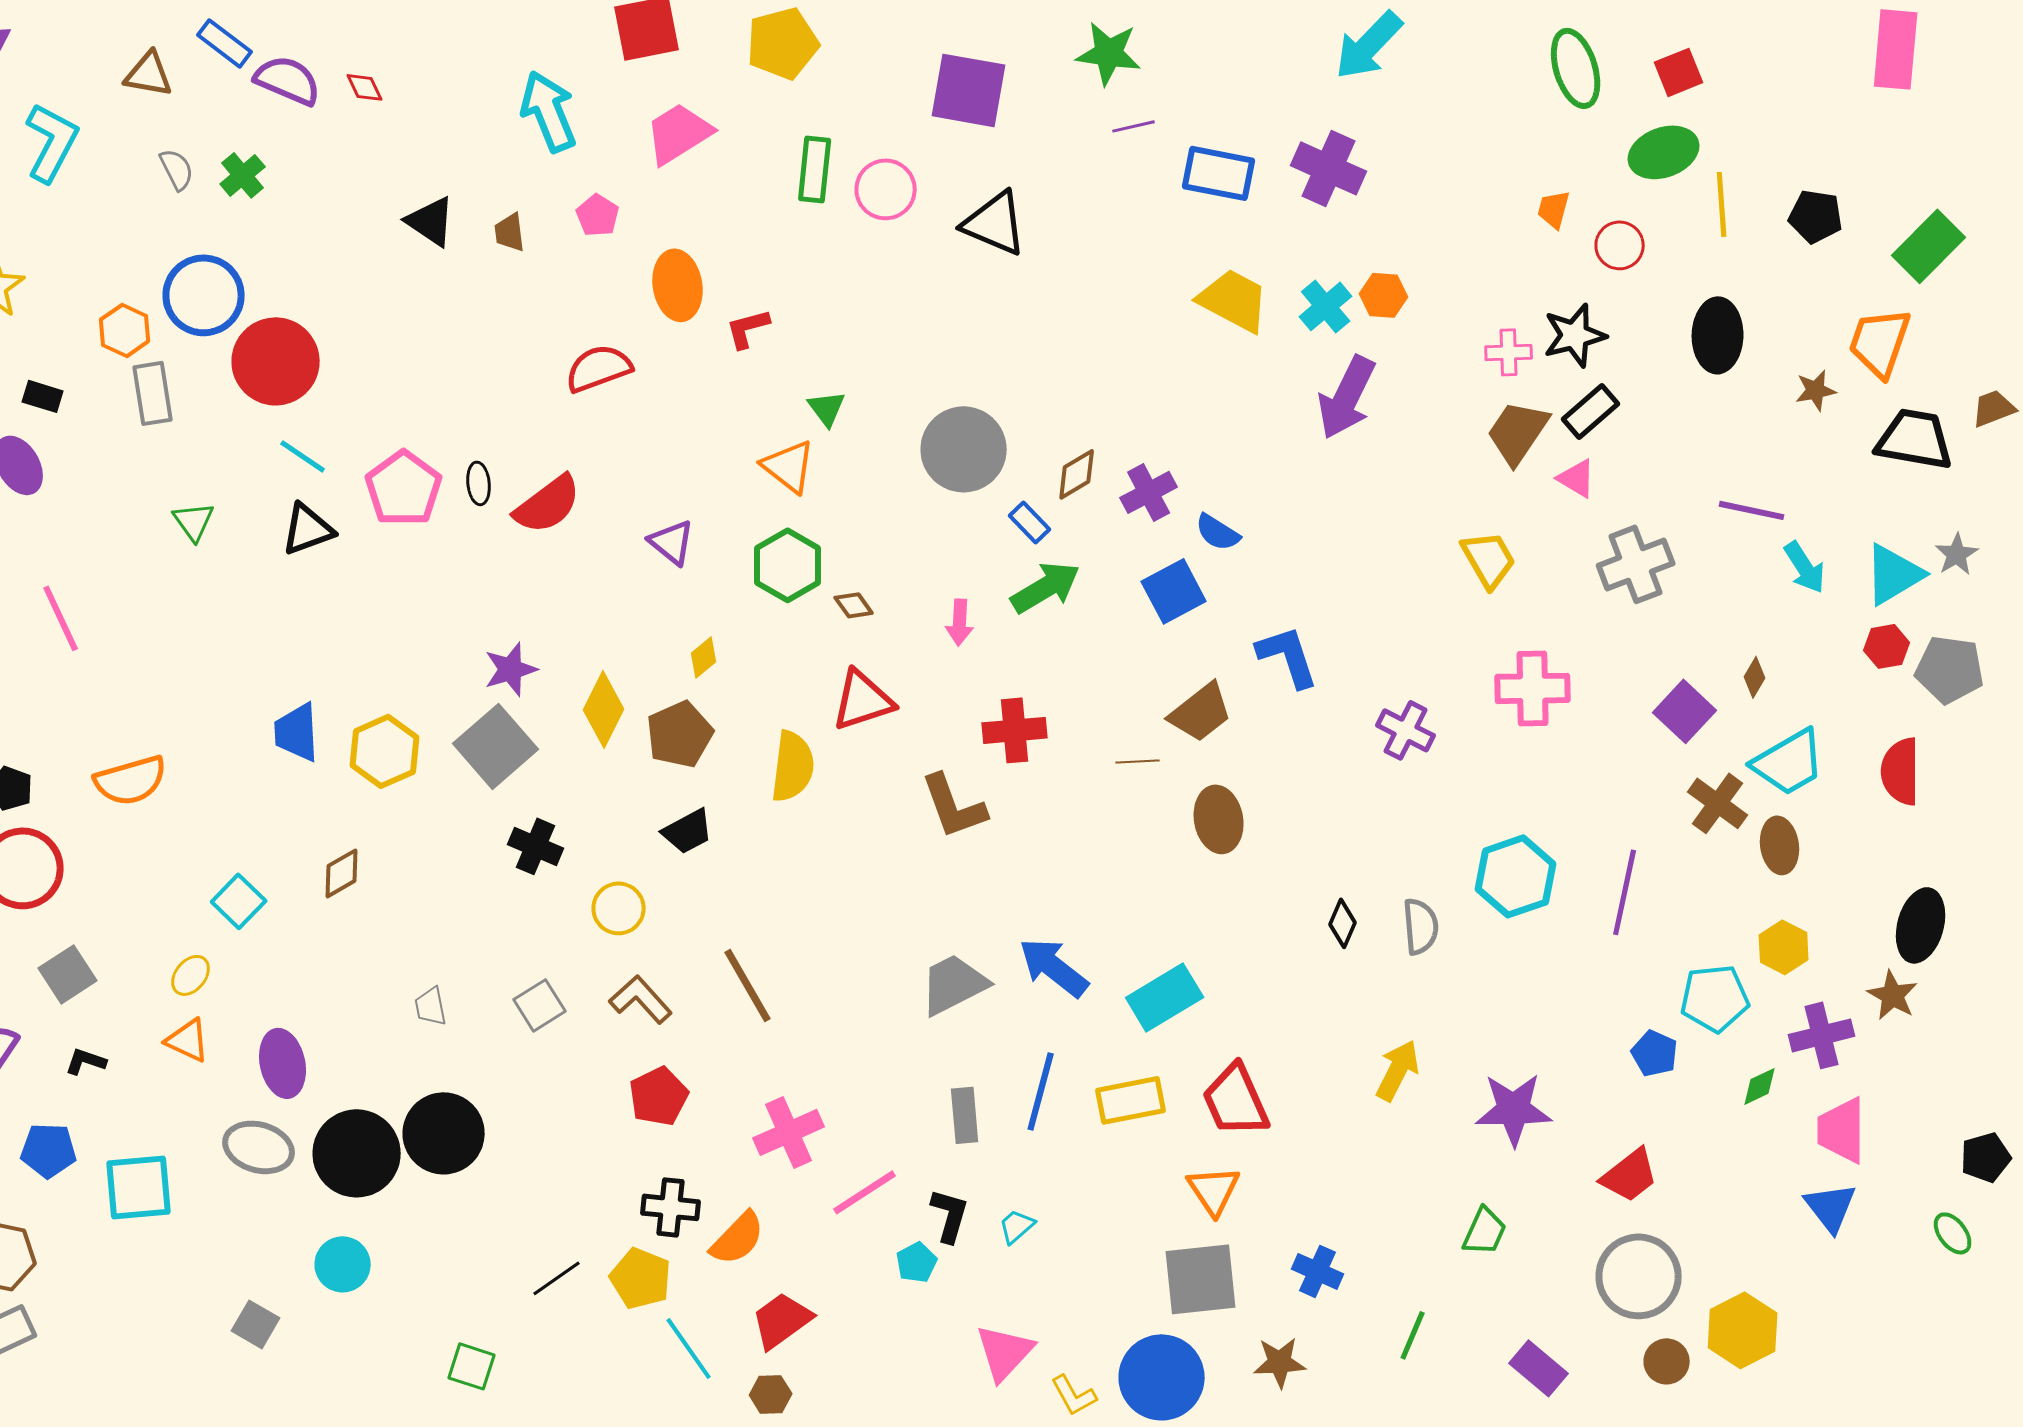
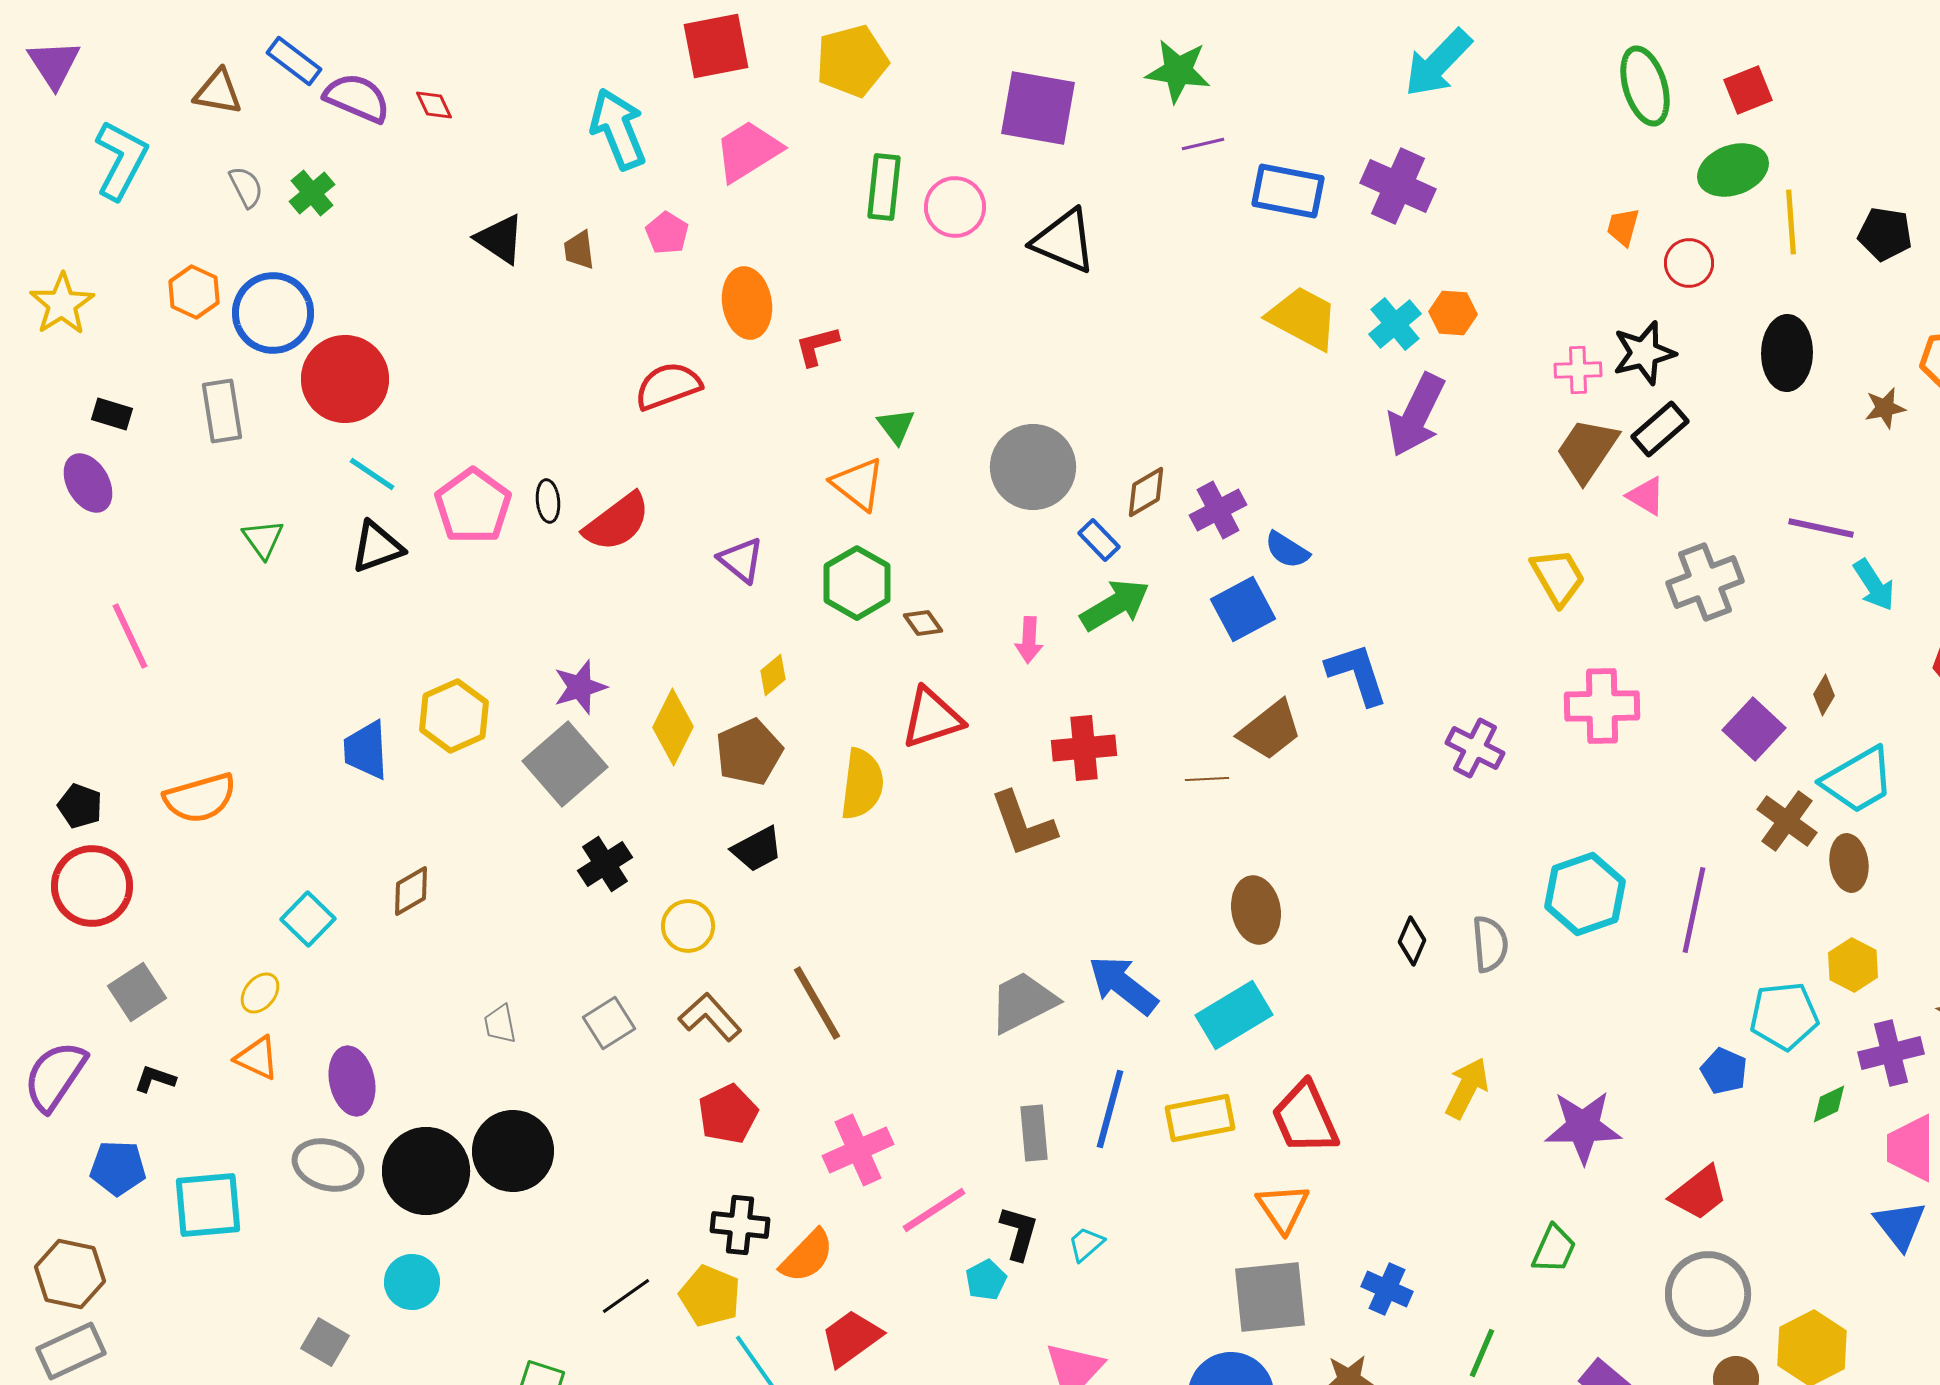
orange hexagon: (125, 330) -> (194, 292), moved
yellow hexagon: (385, 751) -> (454, 716), moved
brown ellipse: (1219, 819) -> (1256, 910), moved
black cross: (536, 846) -> (605, 864), turned 34

